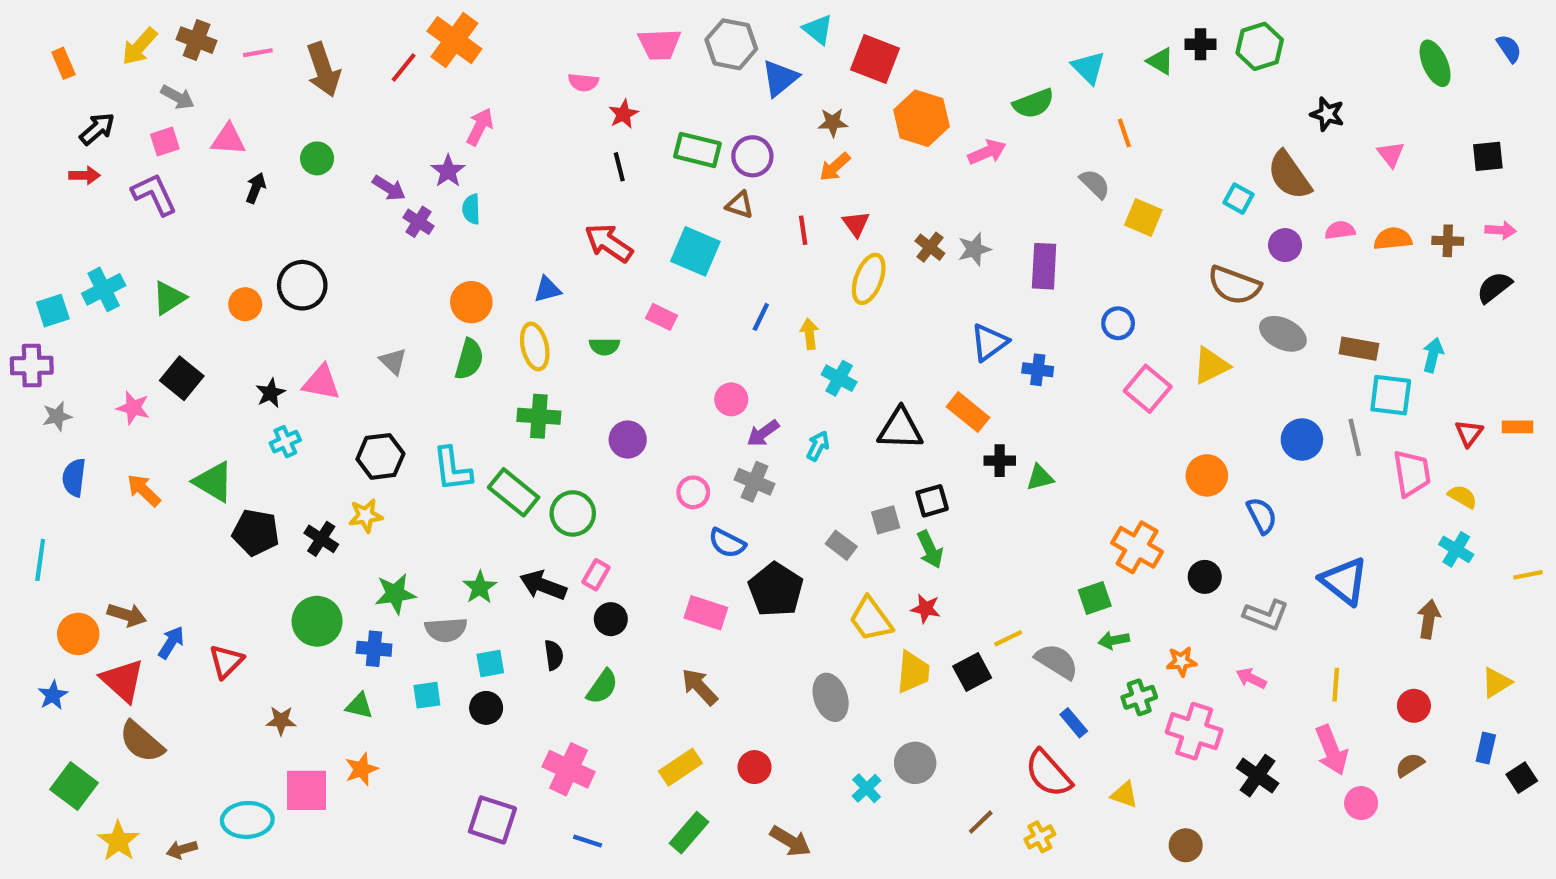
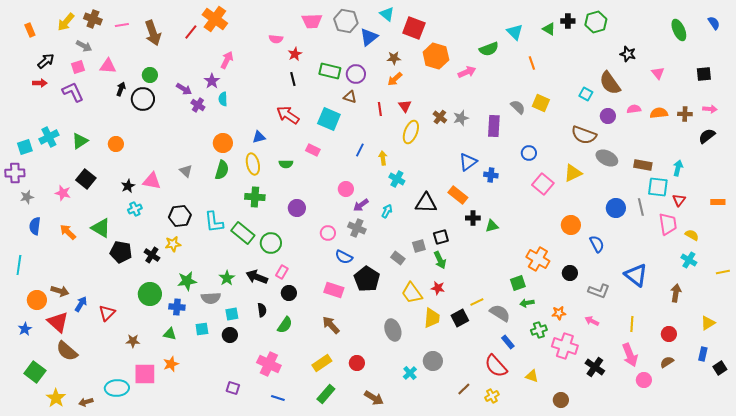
gray semicircle: (1095, 184) -> (518, 107), moved
black circle: (302, 285) -> (143, 99), moved
red triangle: (1469, 433) -> (679, 200), moved
purple square: (492, 820) -> (233, 388), size x0.6

